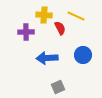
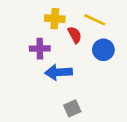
purple cross: (26, 32) -> (40, 49), moved
blue circle: (83, 55) -> (103, 50), moved

